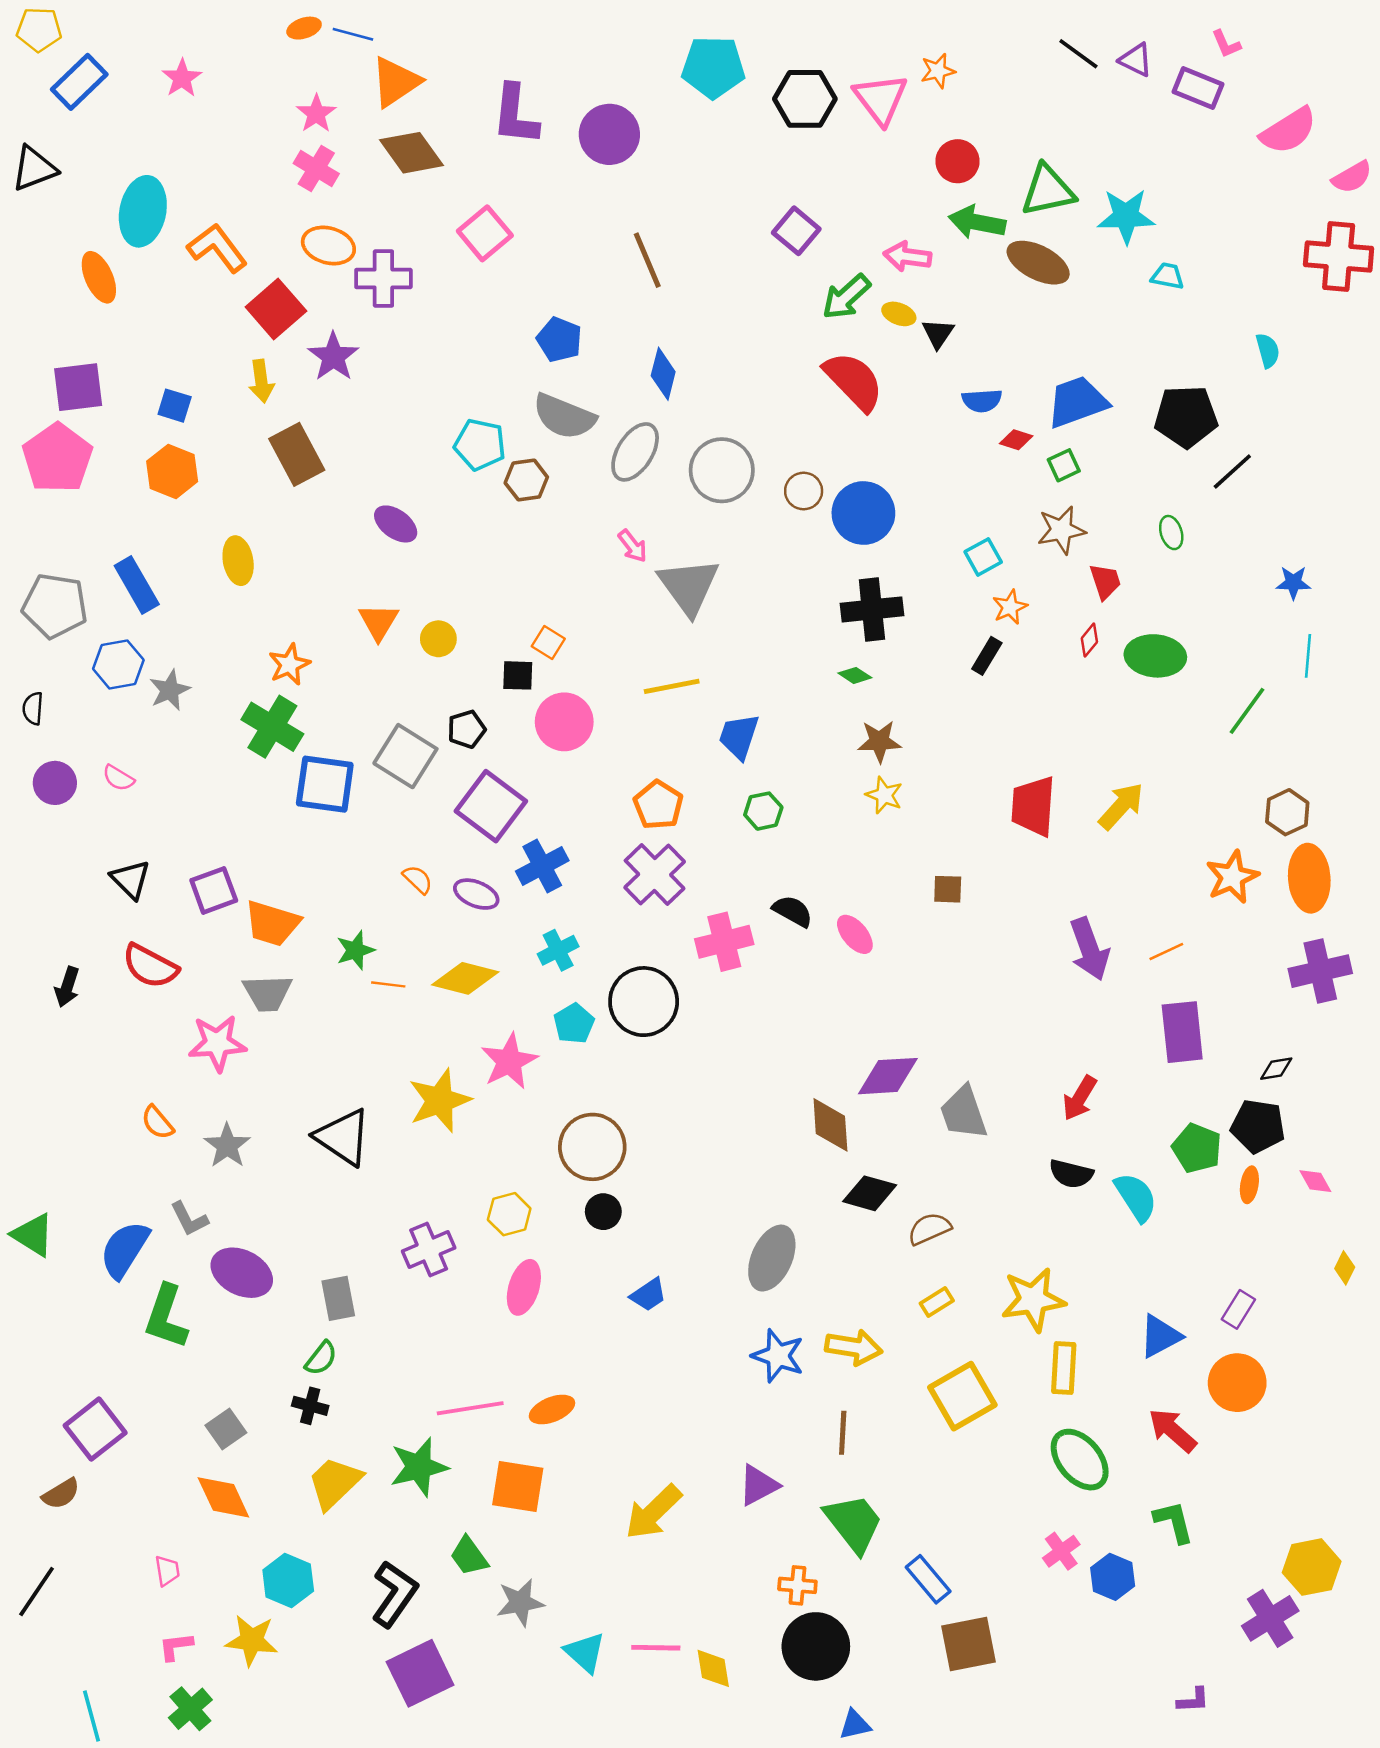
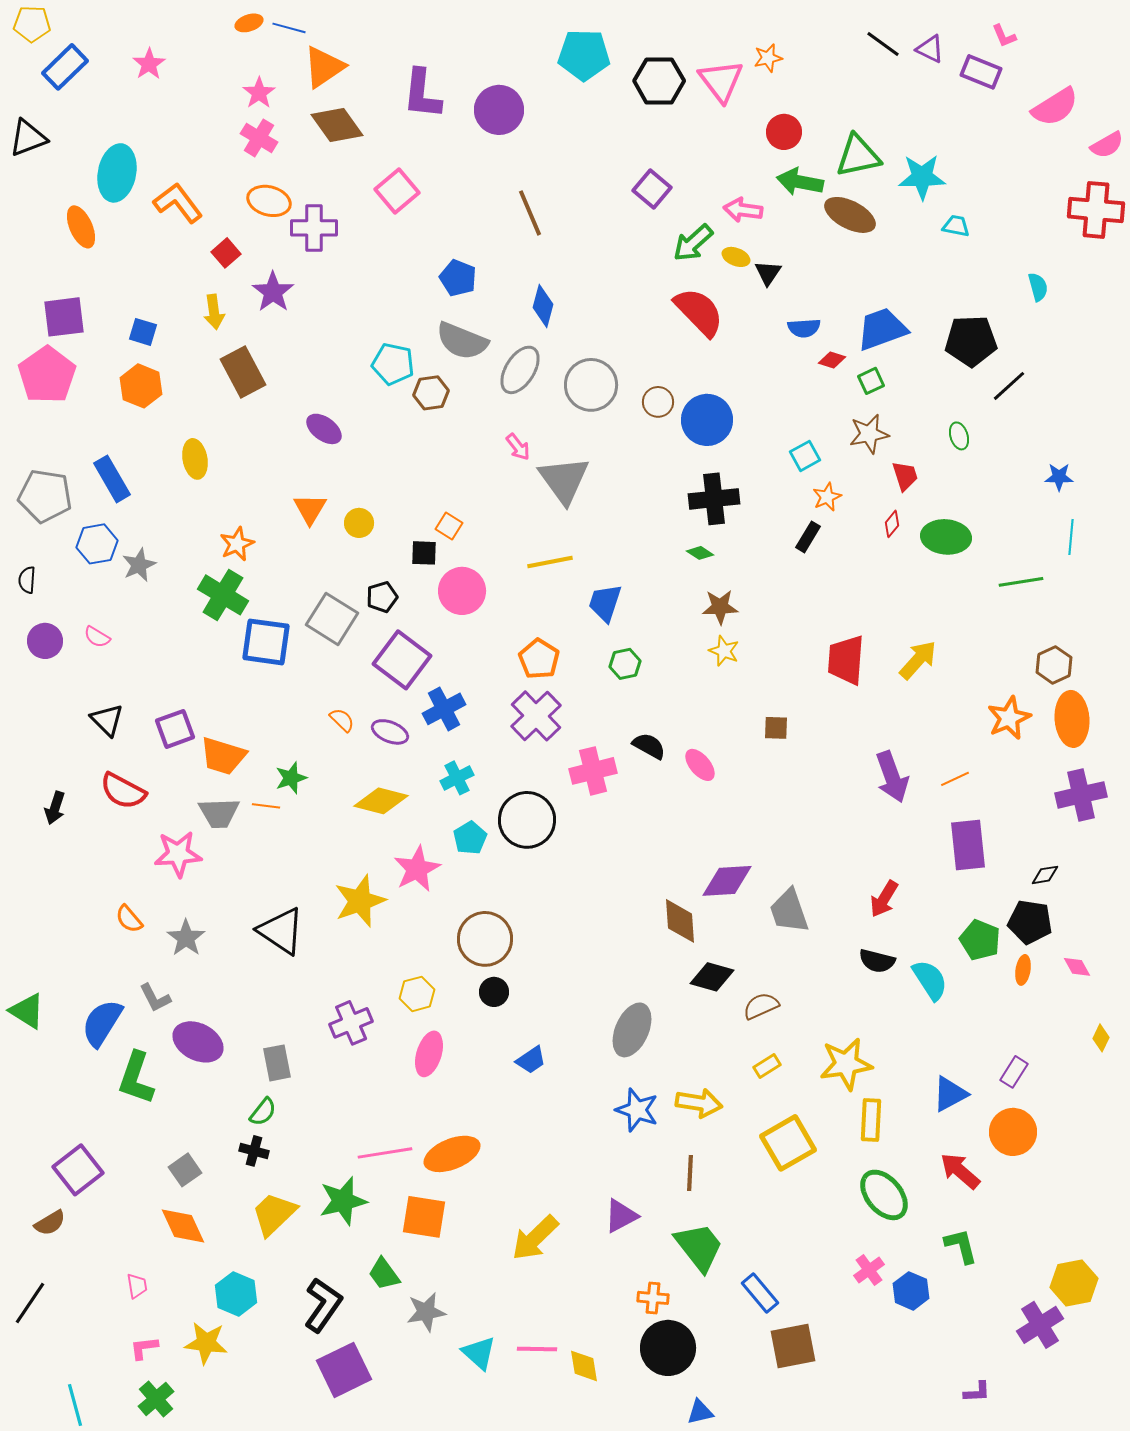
red square: (276, 309) -> (226, 253), size x0.6
green line: (1247, 711) -> (1021, 582), turned 45
orange line: (388, 984) -> (266, 806), moved
orange ellipse: (552, 1409) -> (452, 1154), size x1.5

